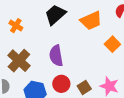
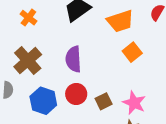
orange square: (112, 44) -> (132, 52), moved

